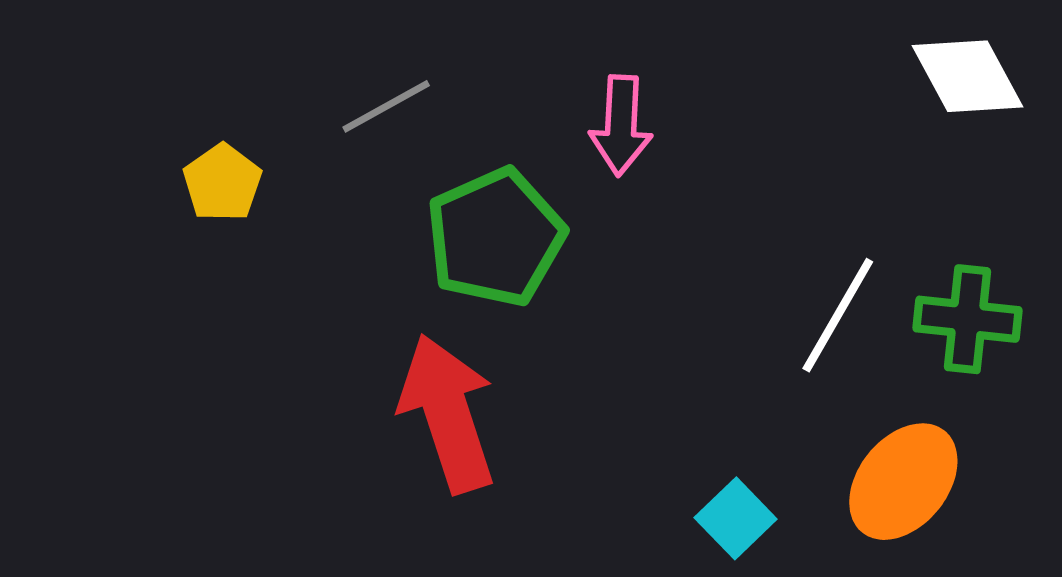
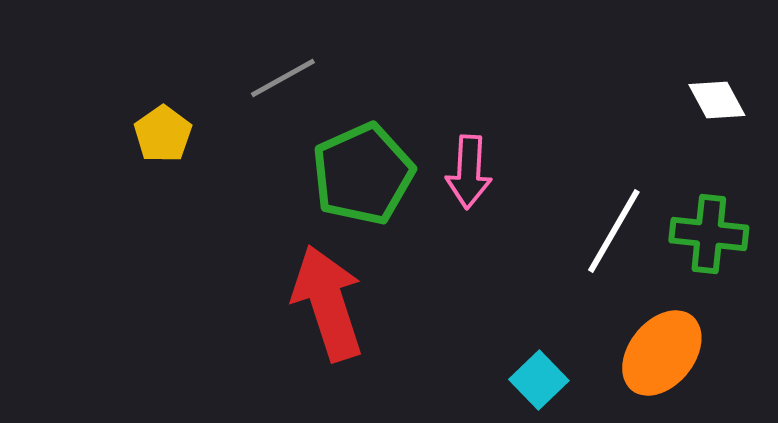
white diamond: (967, 76) -> (717, 100), moved, size x0.7
pink arrow: (621, 125) -> (469, 172), moved

